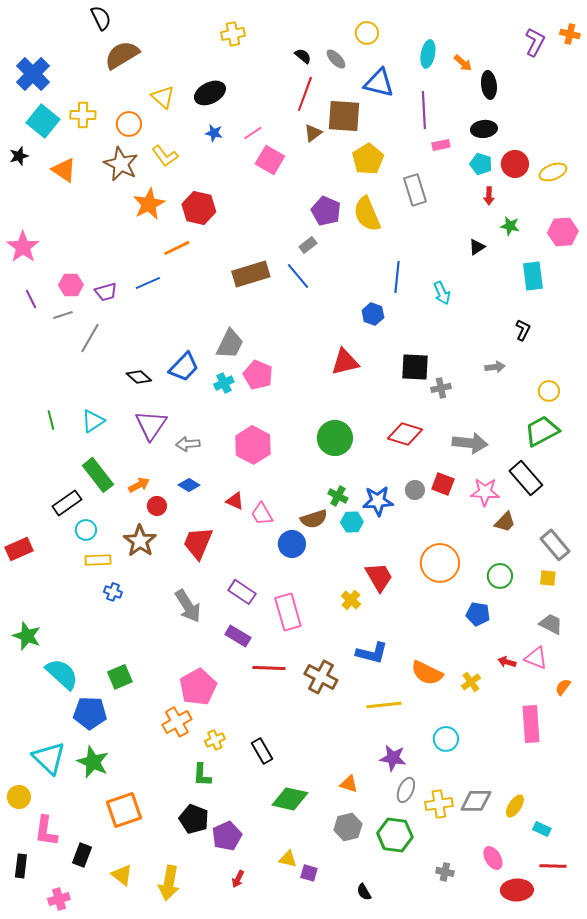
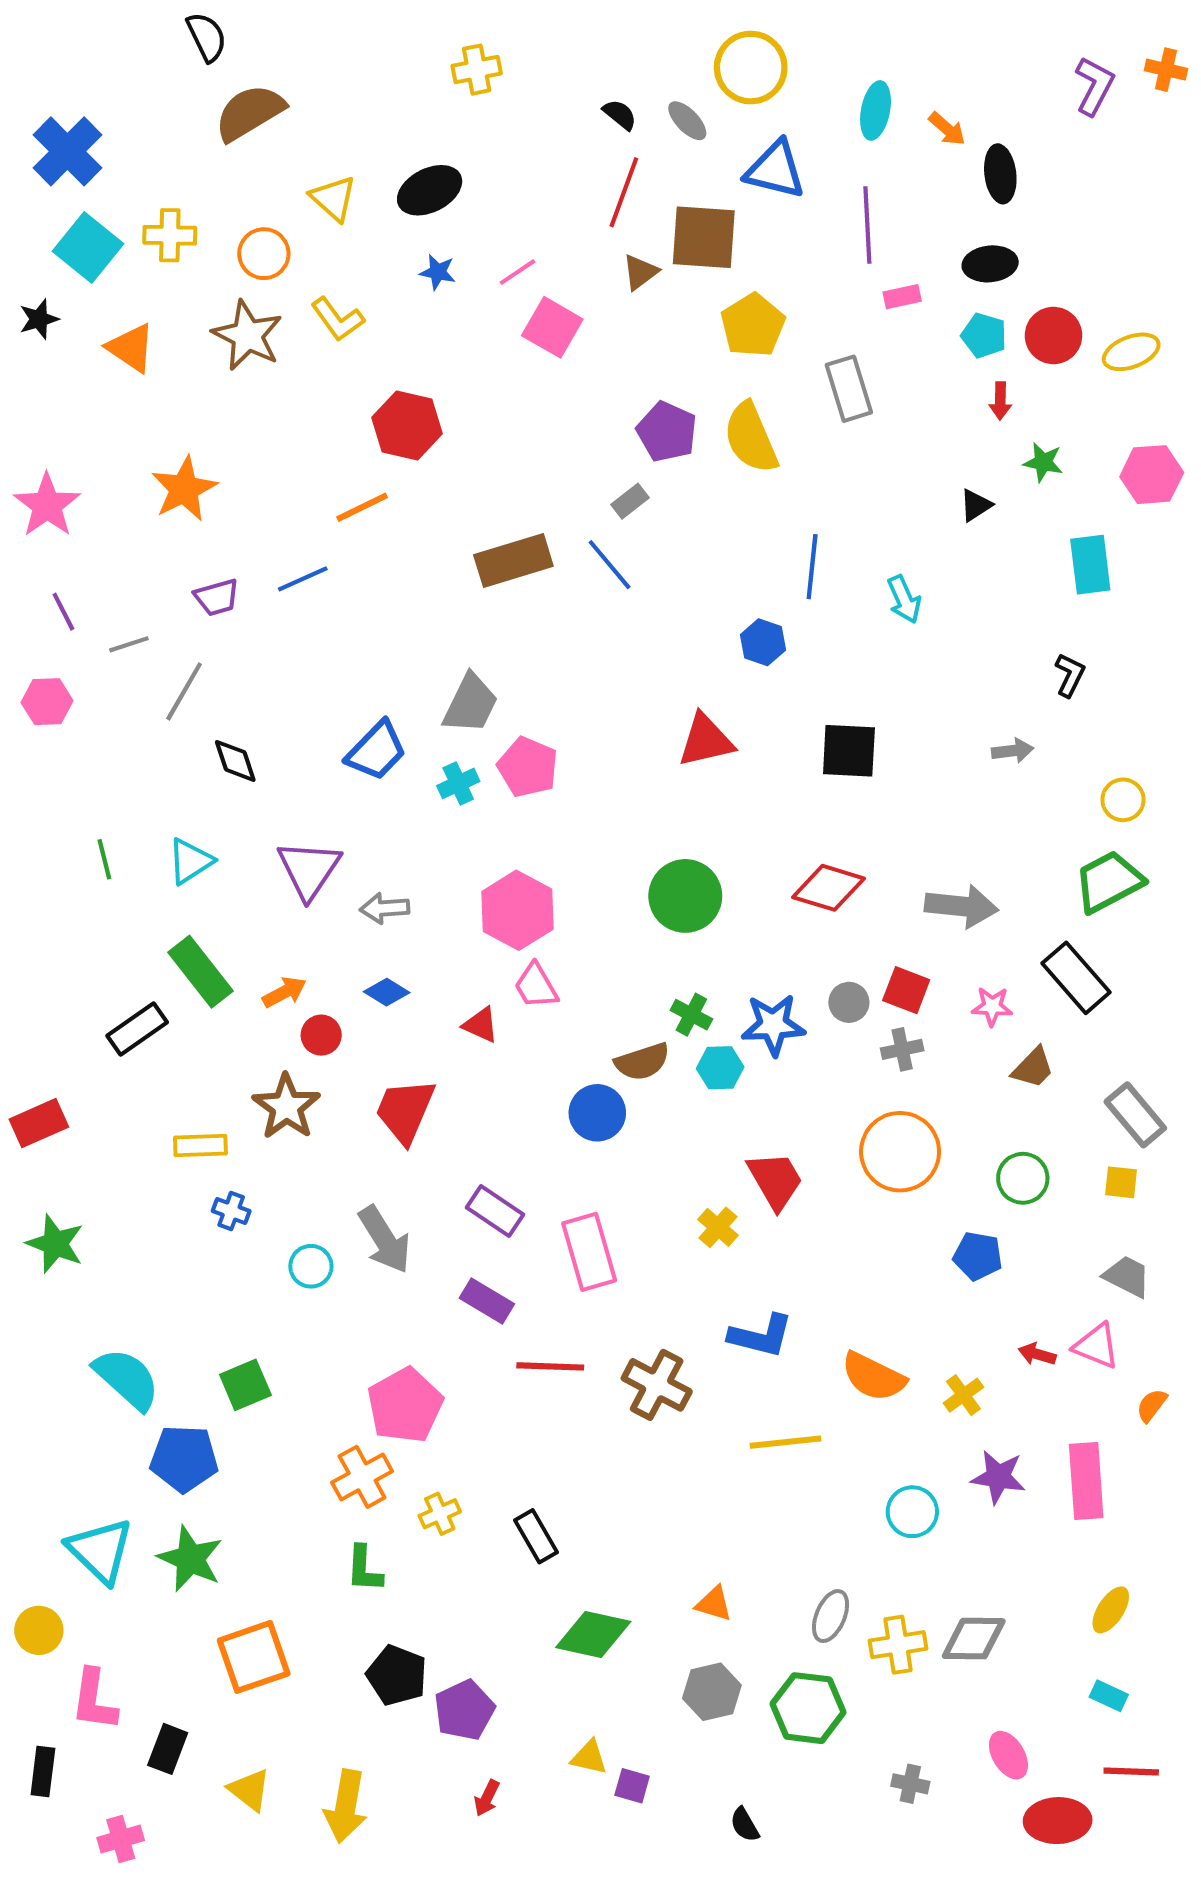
yellow circle: (367, 33) -> (751, 68), size x1.5
orange star: (149, 204) -> (184, 489), moved
pink hexagon: (71, 285) -> (47, 702), moved
black diamond: (139, 377) -> (235, 761), moved, turned 30
gray cross: (441, 388) -> (902, 1049), moved
pink star: (485, 492) -> (992, 1006), size x0.7
pink trapezoid: (262, 514) -> (536, 986), moved
cyan circle: (86, 530) -> (311, 1266), moved
green star: (27, 636) -> (55, 1244), moved
purple star: (393, 758) -> (998, 1477), moved
green L-shape: (202, 775) -> (364, 1569), moved
yellow ellipse: (515, 806) -> (1111, 1610), moved

